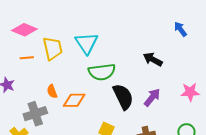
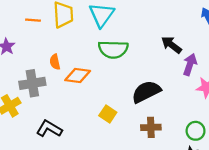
black semicircle: (123, 97) -> (146, 92), moved, turned -100
purple arrow: (152, 97) -> (190, 65), moved, turned -30

